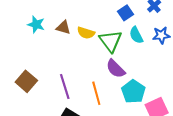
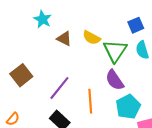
brown triangle: (63, 27) -> (64, 39), moved
purple line: (65, 87) -> (59, 88), turned 45

